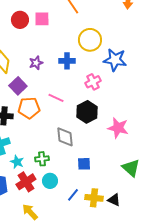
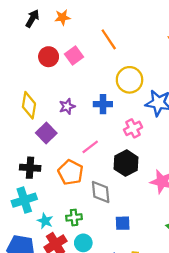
pink square: (42, 19) -> (74, 56), turned -35
pink line: (56, 98) -> (90, 147), turned -63
orange pentagon: (29, 108) -> (71, 172), moved, turned 30

